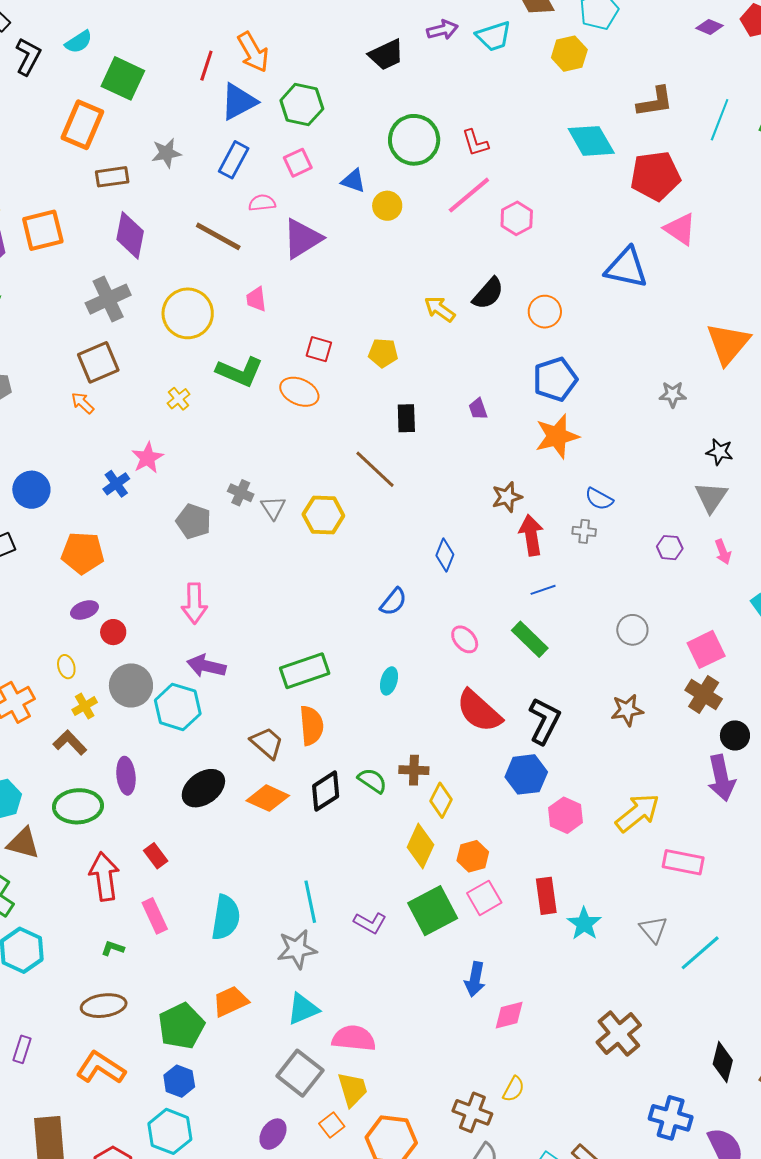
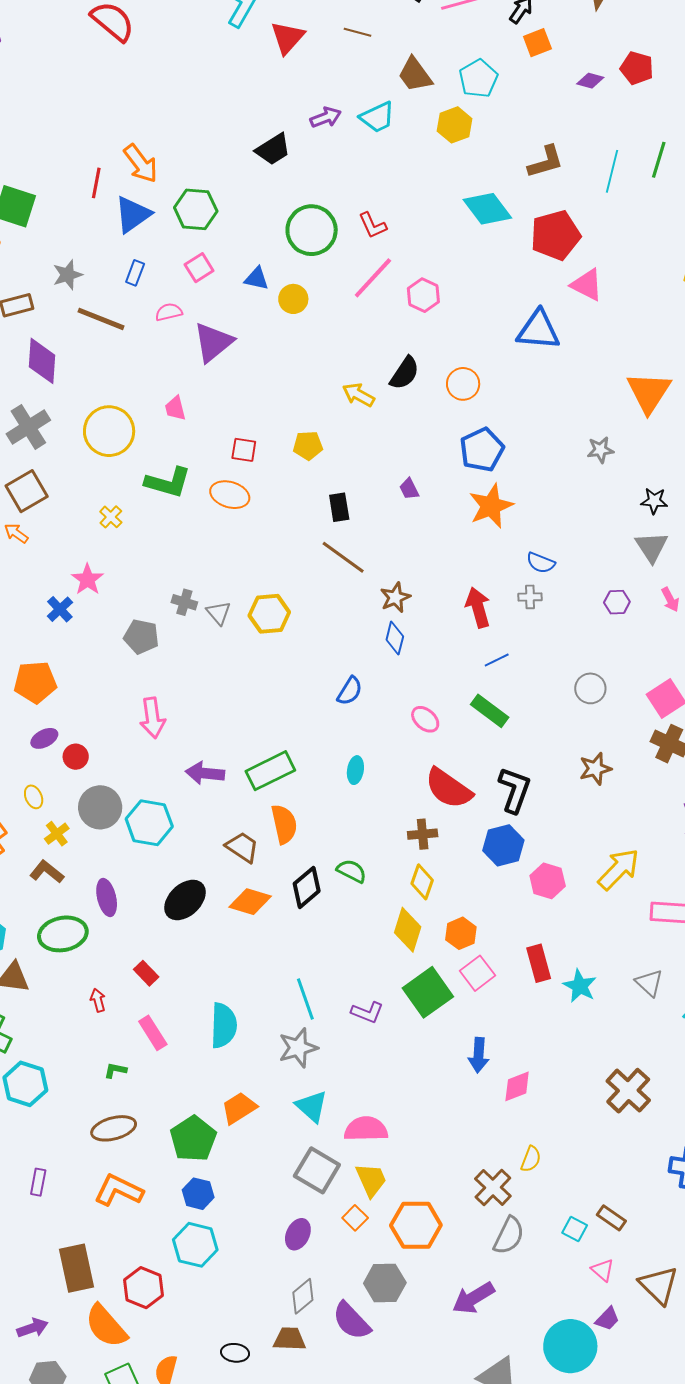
blue rectangle: (234, 160) -> (135, 273), size x0.7
brown line: (218, 236) -> (101, 319), moved
brown line: (375, 469) -> (343, 557), moved
brown star: (507, 497) -> (395, 597), moved
purple arrow: (206, 666) -> (205, 773), moved
brown cross: (414, 770) -> (423, 834), moved
red arrow: (104, 876) -> (98, 1000), size x0.5
cyan triangle: (303, 1009) -> (312, 1106), turned -48
brown cross: (472, 1112) -> (493, 1187), turned 30

